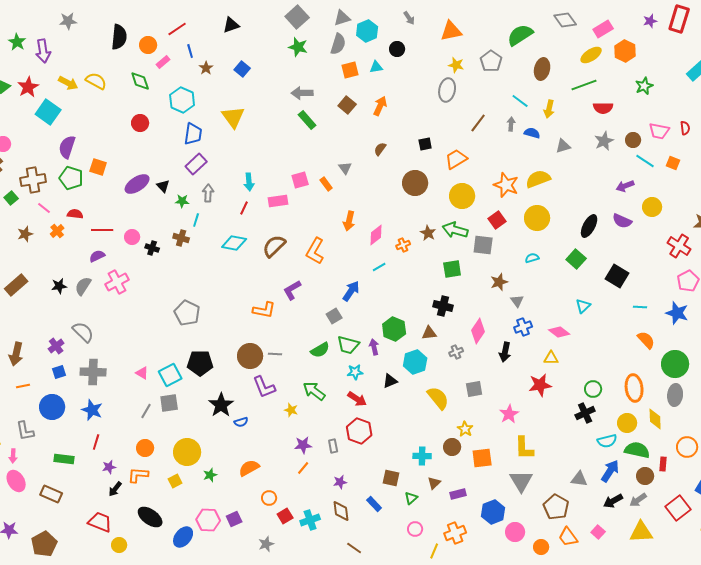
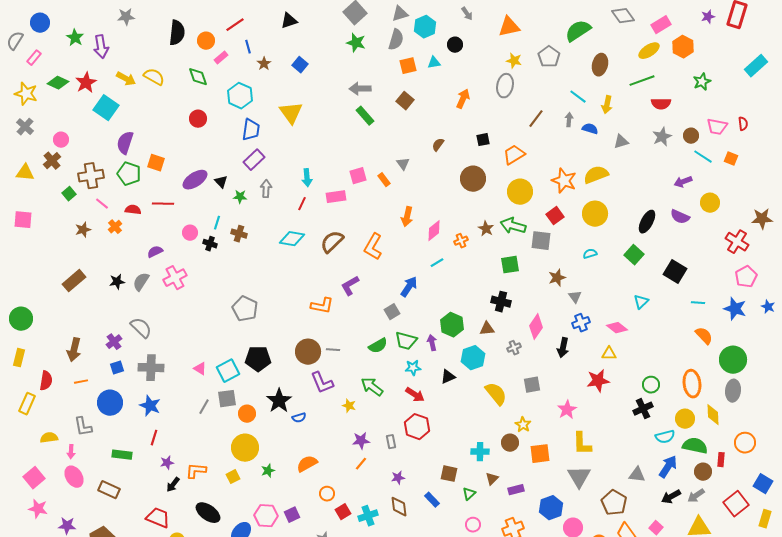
orange arrow: (380, 106) -> (463, 99), moved
cyan line: (196, 220) -> (217, 223), moved
red line: (102, 230) -> (163, 204), moved
orange circle: (145, 448) -> (247, 414), moved

